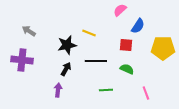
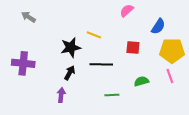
blue semicircle: (138, 26) -> (158, 26), moved
gray arrow: (29, 31) -> (28, 17), moved
green semicircle: (127, 69) -> (141, 81), moved, turned -40
pink line: (146, 93) -> (170, 76), moved

